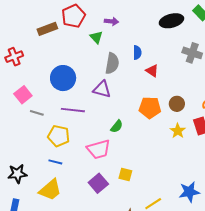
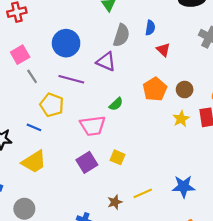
orange pentagon: (150, 108) -> (155, 89), turned 30
gray line: (37, 113) -> (32, 76), turned 32
blue line: (55, 162) -> (34, 127), moved

